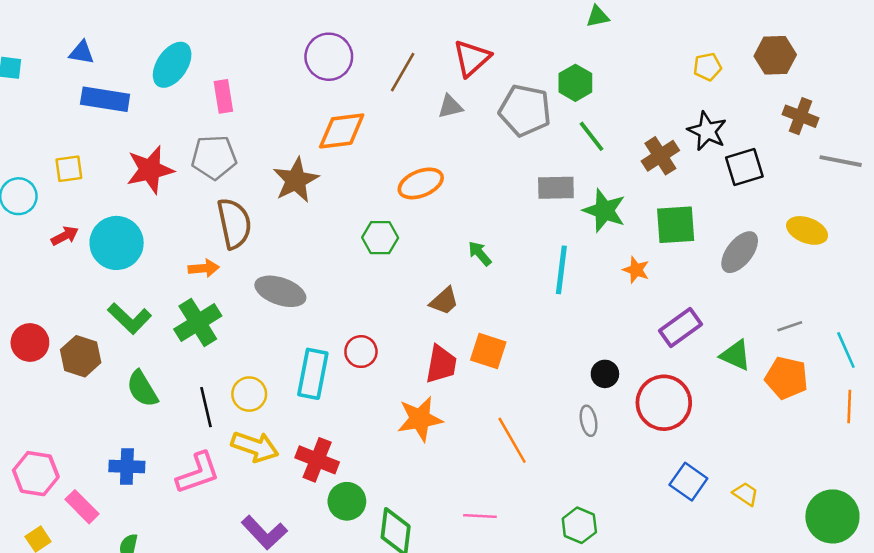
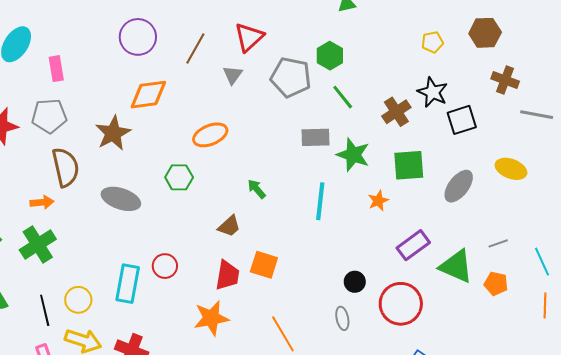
gray triangle: (450, 107) -> (233, 75), turned -40
orange star: (636, 270) -> (378, 201), turned 30
gray ellipse: (280, 291) -> (121, 199), moved
green triangle: (736, 355) -> (456, 266), size x1.4
orange pentagon: (786, 378) -> (496, 284), size x0.7

